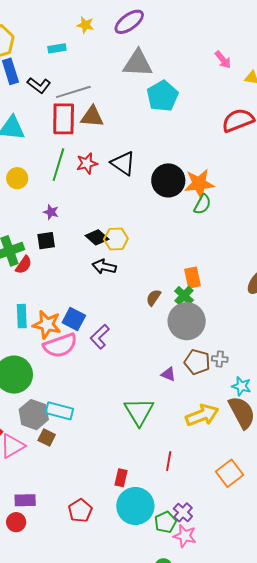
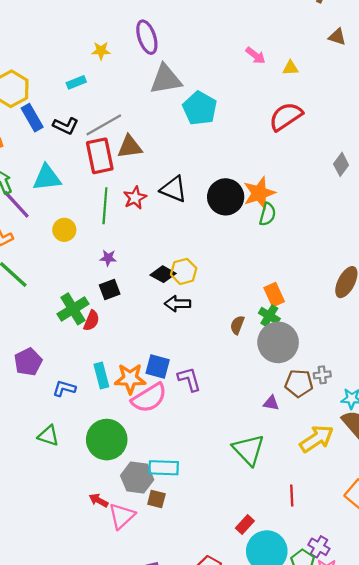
purple ellipse: (129, 22) -> (147, 37), turned -60
purple L-shape: (100, 337) -> (189, 379), turned 130
red rectangle: (121, 478) -> (245, 524), turned 42

